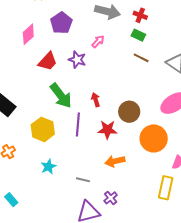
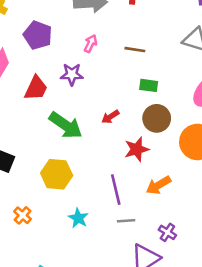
green rectangle: (138, 35) -> (149, 85), moved
brown line: (141, 58) -> (135, 50), moved
red arrow: (96, 100) -> (110, 117), turned -88
purple line: (78, 124) -> (116, 190), moved

